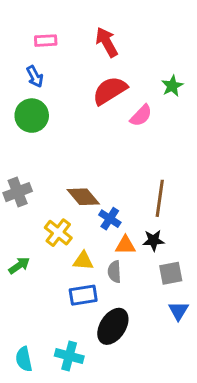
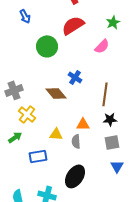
green circle: (32, 116) -> (47, 46), moved
pink semicircle: (141, 116) -> (102, 46), moved
blue cross: (110, 219) -> (75, 77), moved
yellow cross: (58, 233) -> (27, 114), moved
black star: (153, 240) -> (110, 119), moved
blue rectangle: (83, 295) -> (38, 156), moved

